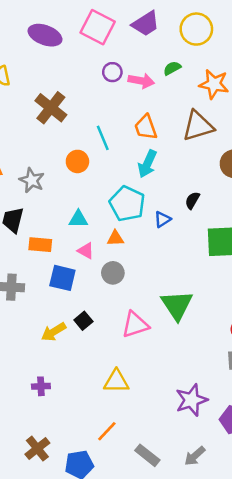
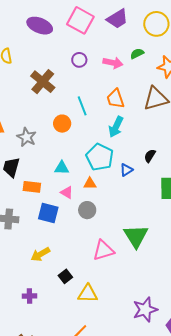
purple circle: (112, 72) -> (79, 60), moved
black square: (83, 321) -> (65, 276), moved

